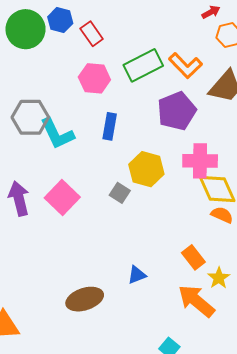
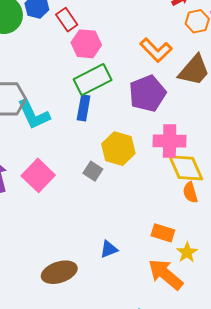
green rectangle: (143, 65) -> (93, 80), moved
pink hexagon: (94, 78) -> (86, 44), moved
orange semicircle: (222, 215) -> (190, 192), turned -130
orange rectangle: (193, 257) -> (163, 233), turned -35

